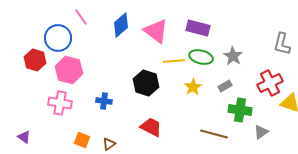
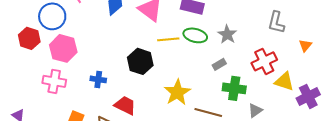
yellow star: (193, 87) -> (177, 92), moved, size x1.5
red trapezoid: (151, 127) -> (125, 105), moved

